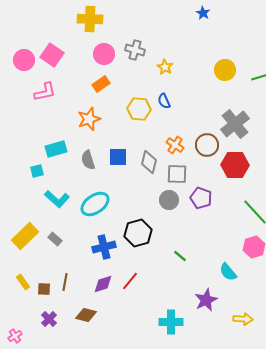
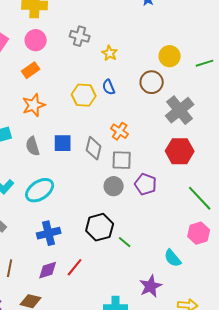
pink circle: (104, 54) -> (36, 40), moved
orange rectangle: (101, 84) -> (31, 70), moved
brown circle: (207, 145) -> (152, 82), moved
black hexagon: (138, 233) -> (100, 227), moved

